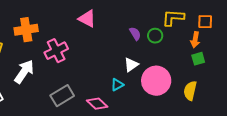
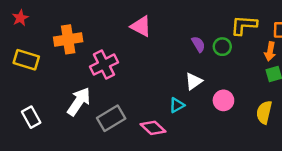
white arrow: (24, 72) -> (79, 102), moved
pink circle: (156, 81) -> (223, 100), size x0.6

